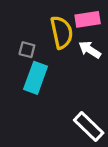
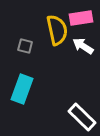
cyan rectangle: (36, 78) -> (22, 89), moved

